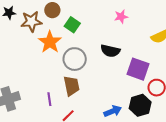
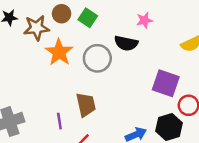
green square: (72, 25) -> (88, 18), moved
black semicircle: (110, 51) -> (126, 43), moved
gray circle: (75, 59) -> (97, 58), moved

